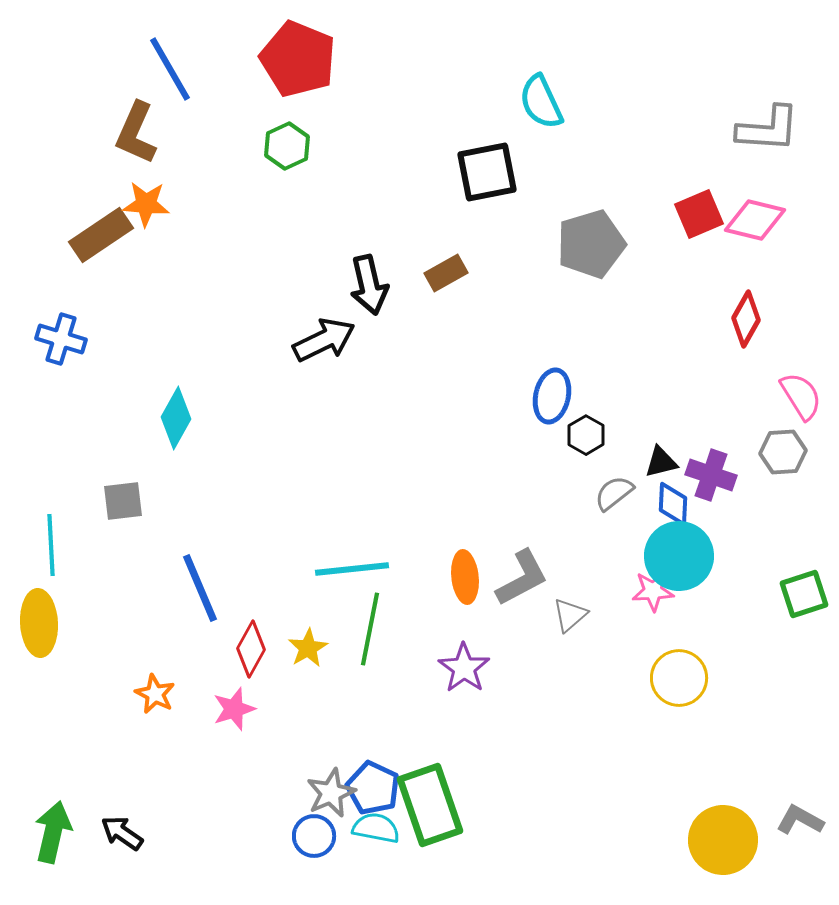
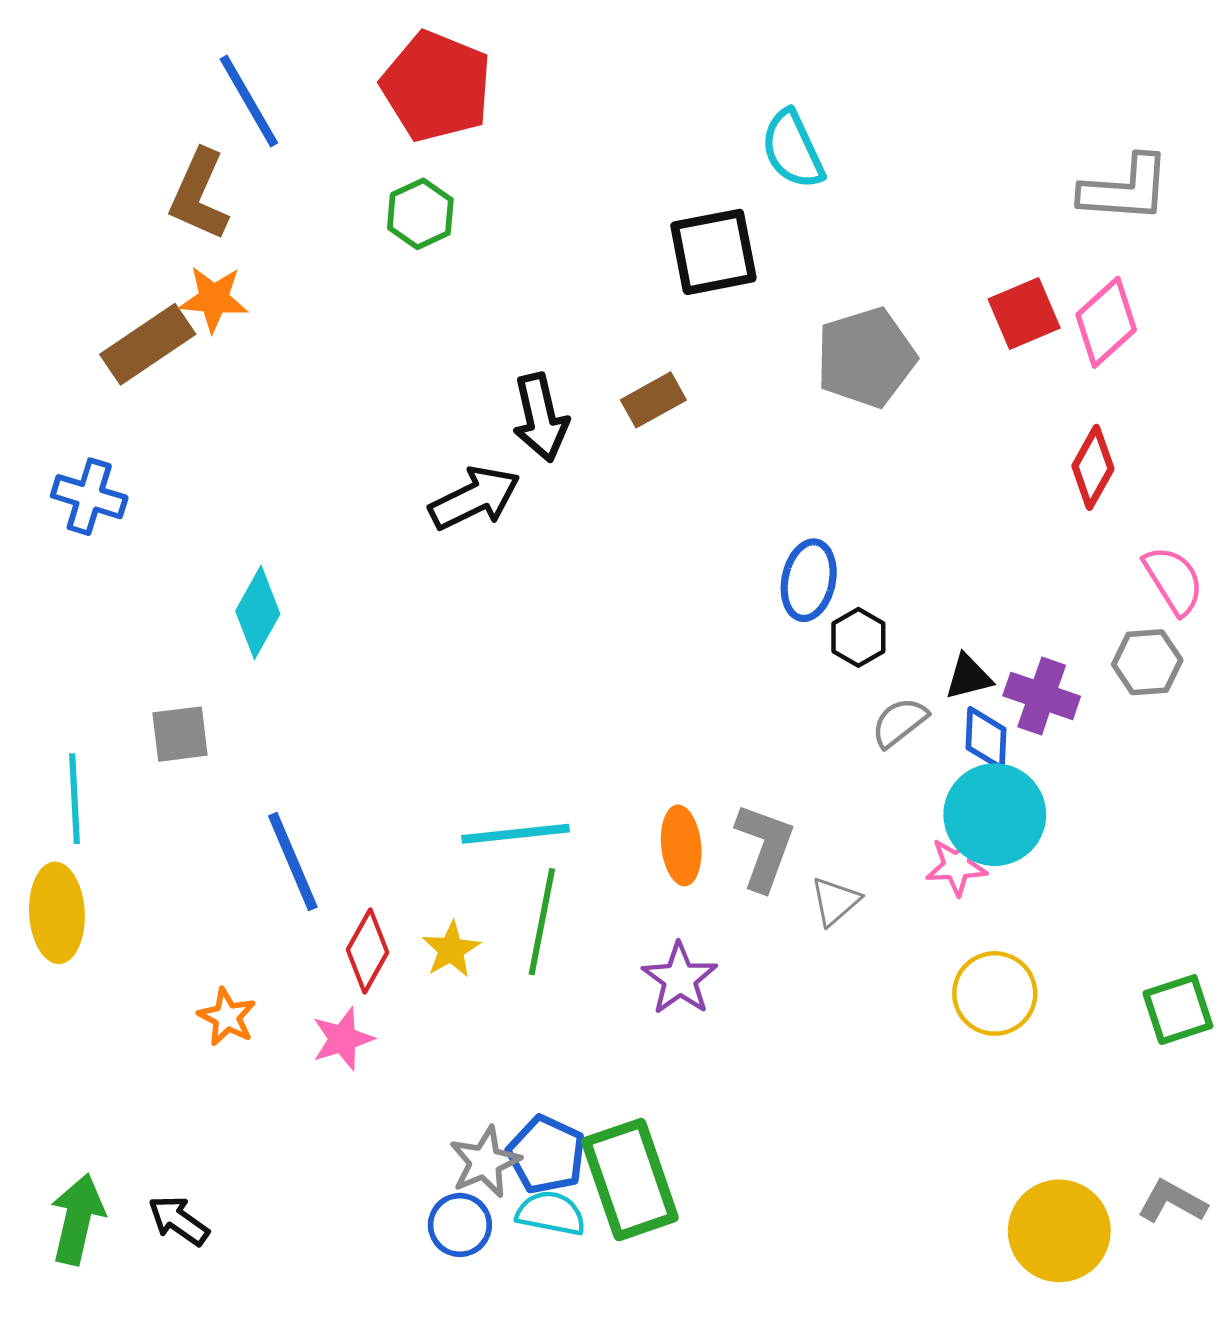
pink diamond: (755, 220) -> (1106, 322), turned -56
gray L-shape: (522, 578) -> (765, 847), turned -42
green square: (804, 594) -> (1178, 1010), moved

